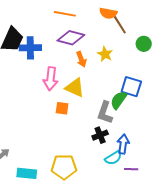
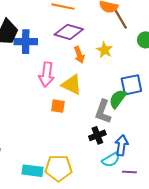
blue square: (131, 87) -> (131, 85), turned -30
cyan rectangle: (27, 173) -> (32, 171), moved

